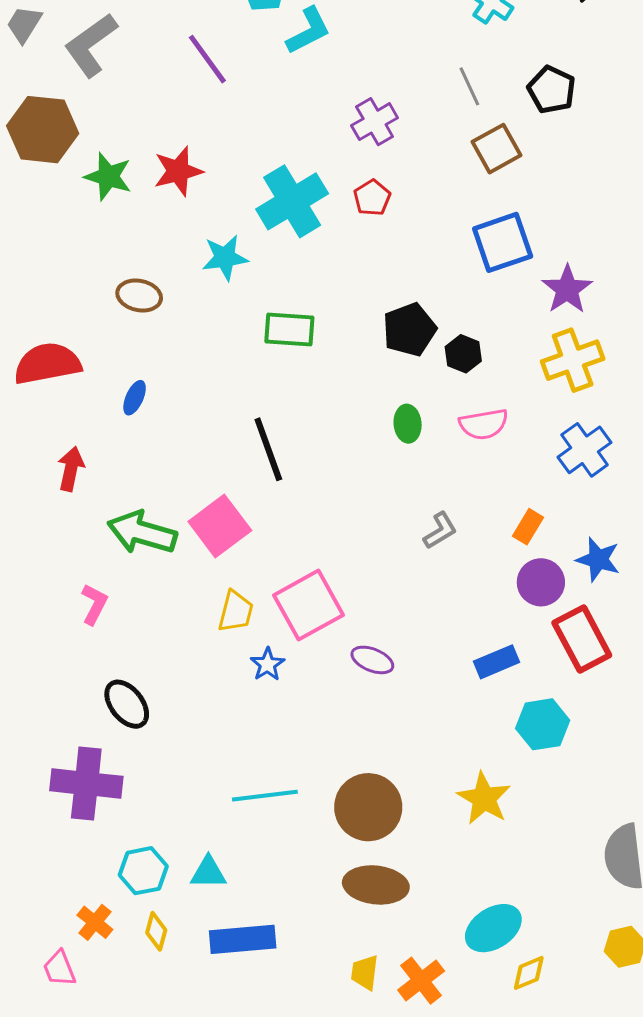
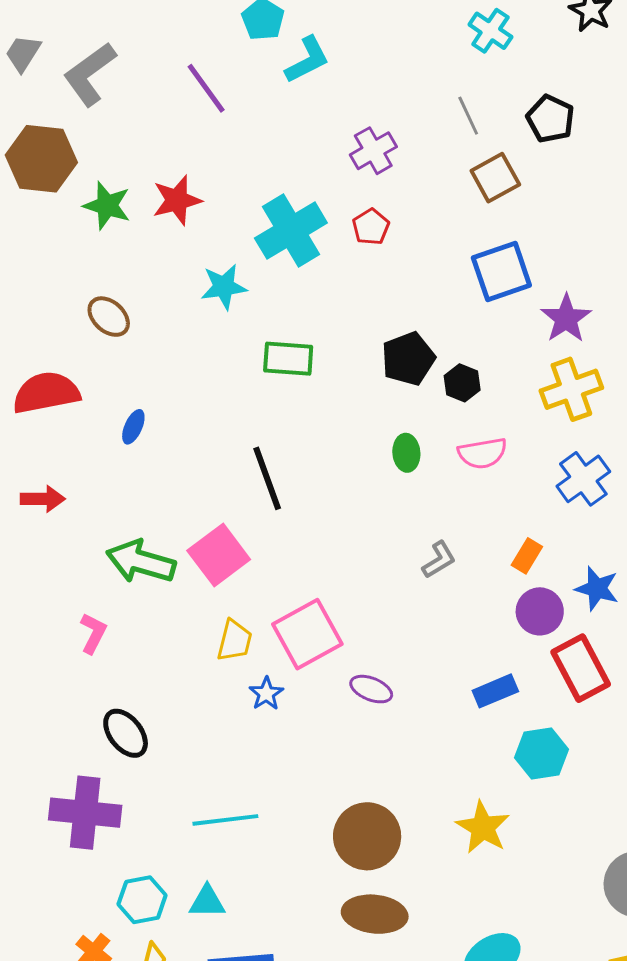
brown ellipse: (139, 295) -> (109, 317), moved, turned 30
red arrow: (71, 469) -> (43, 499), moved, turned 78
cyan line: (265, 796) -> (225, 820), moved

